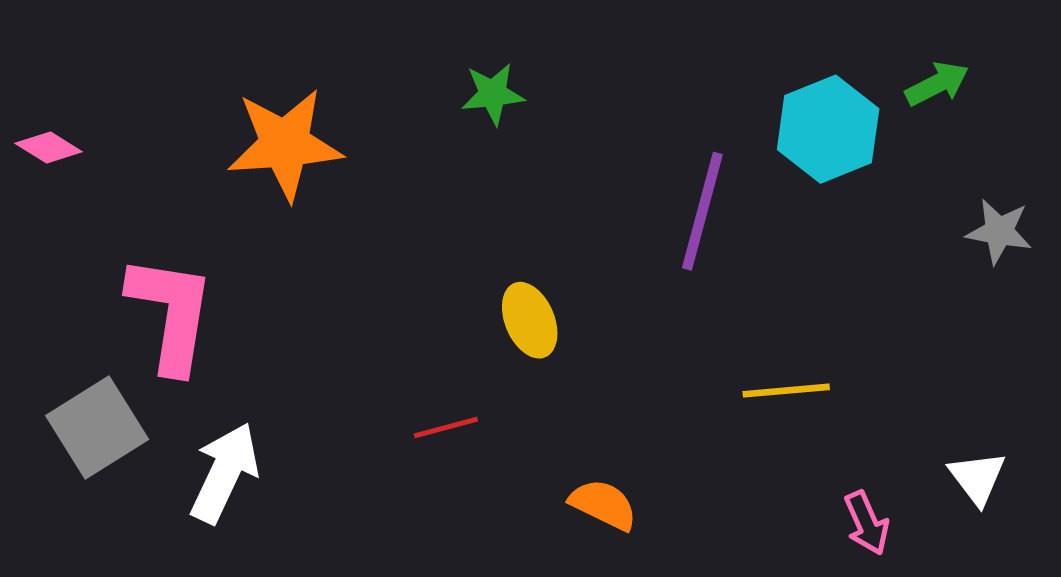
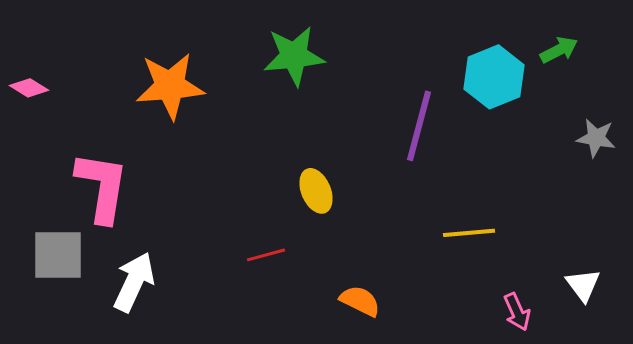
green star: (493, 94) -> (294, 56), size x1.6
gray square: (97, 427) -> (58, 255), turned 32

